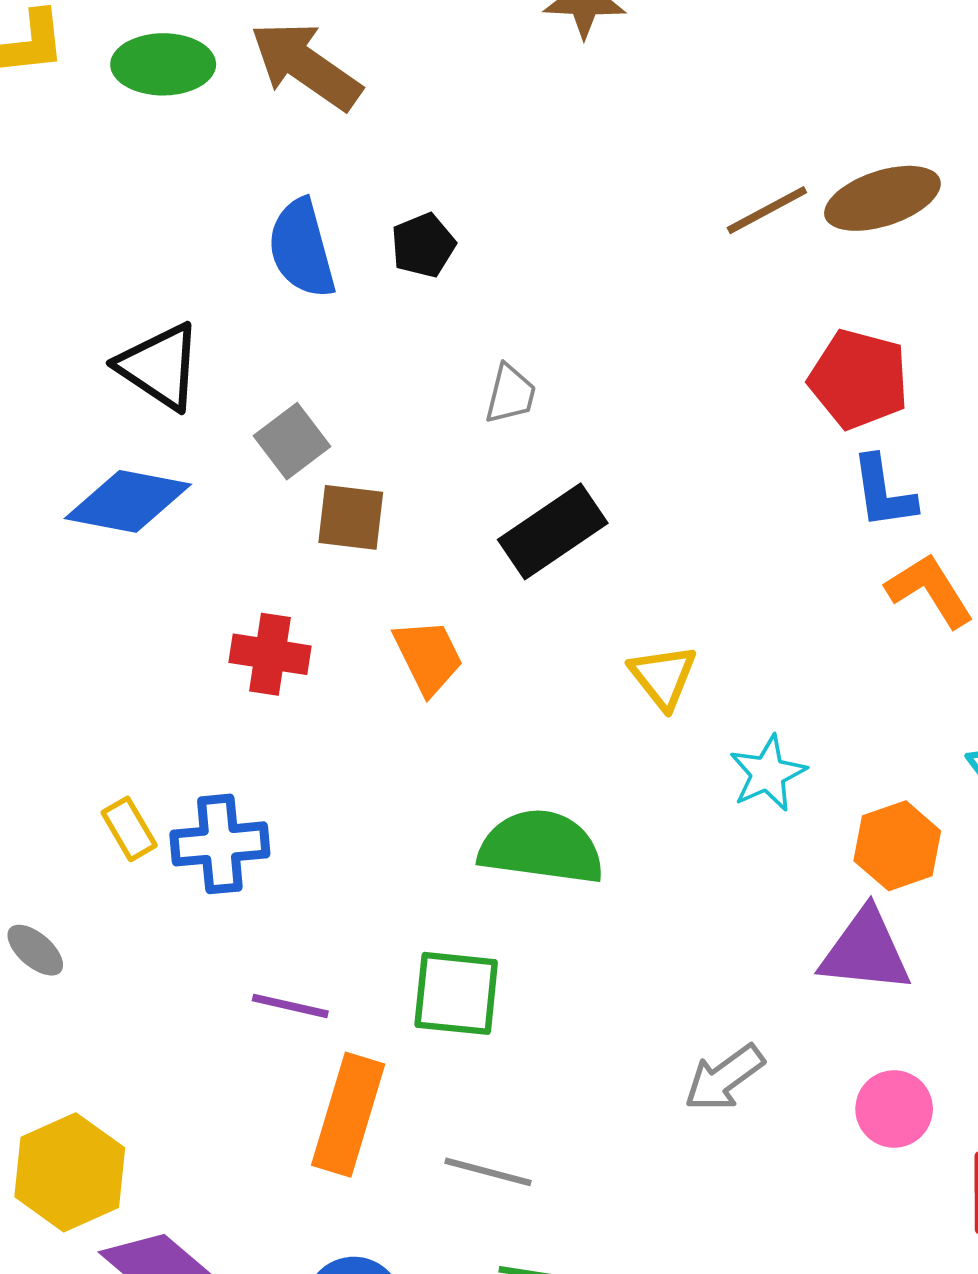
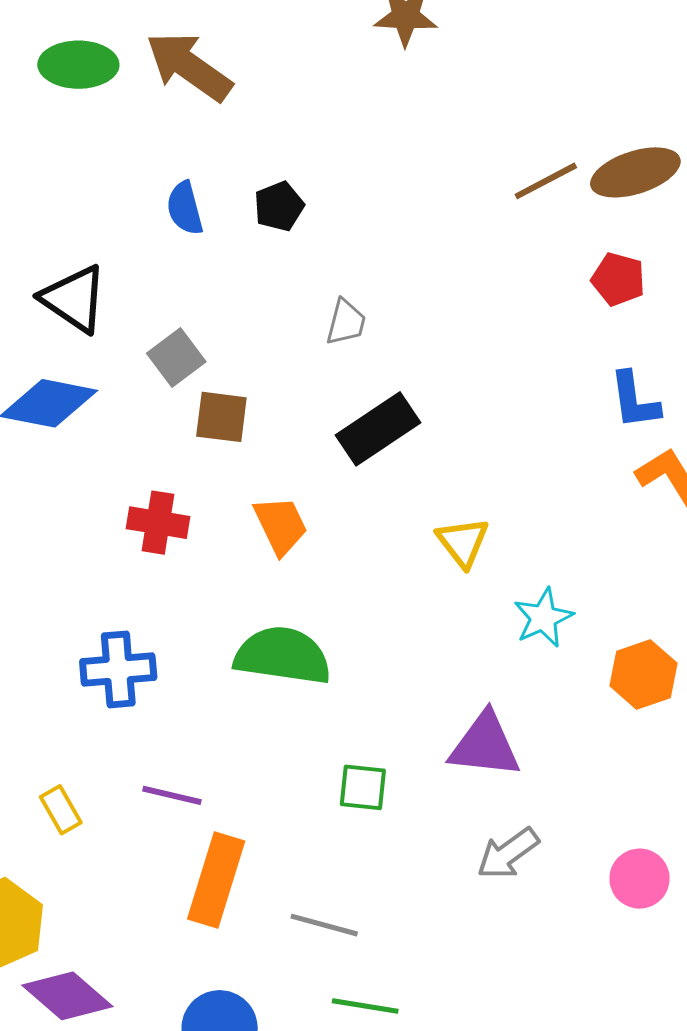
blue semicircle: (302, 249) -> (185, 208), size x0.7
red pentagon: (859, 379) -> (618, 279), moved, size x0.7
yellow rectangle: (129, 829) -> (61, 810), moved
green semicircle: (541, 847) -> (283, 656), moved
purple triangle: (865, 951) -> (485, 745), moved
green square: (456, 993) -> (363, 787), moved, size x0.7

